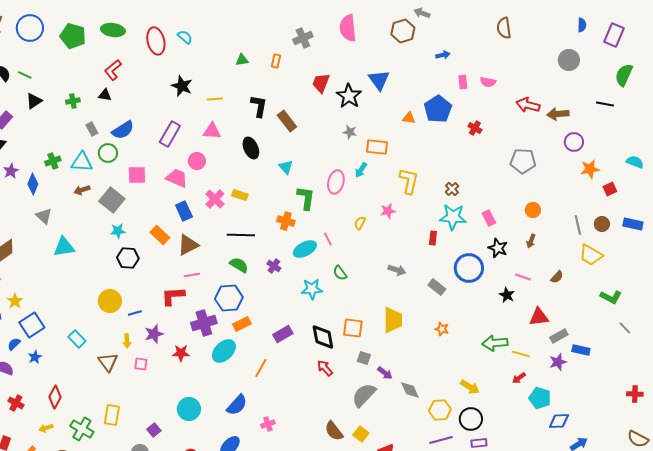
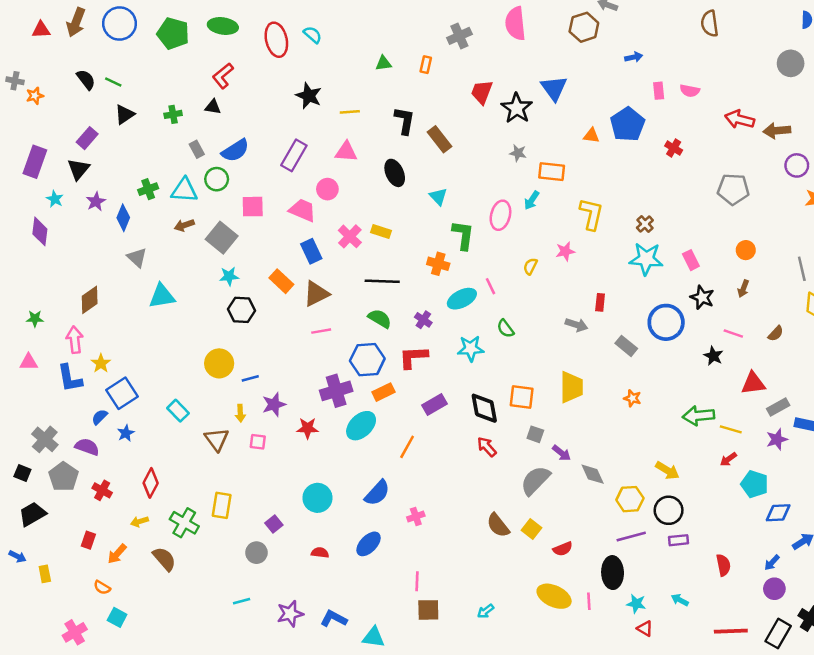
red rectangle: (433, 238) -> (600, 302), moved
red L-shape: (173, 296) -> (413, 357), moved

